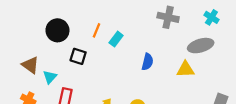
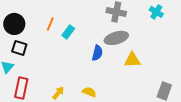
gray ellipse: (201, 46) -> (116, 38), moved
black square: (78, 56) -> (19, 48), moved

